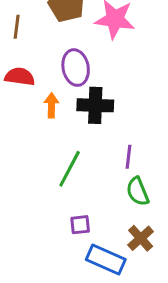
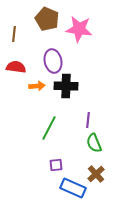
orange arrow: (51, 105) -> (37, 86), turned 84

